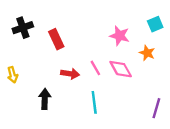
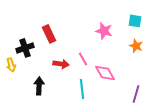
cyan square: (155, 24) -> (135, 21), turned 32
black cross: (23, 28) -> (25, 48), moved
orange star: (147, 53) -> (136, 46), moved
pink diamond: (121, 69) -> (105, 73), moved

